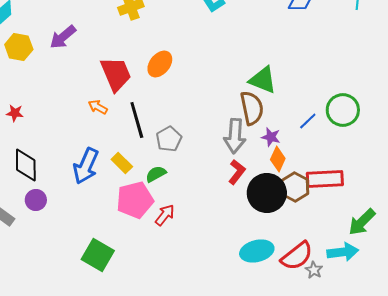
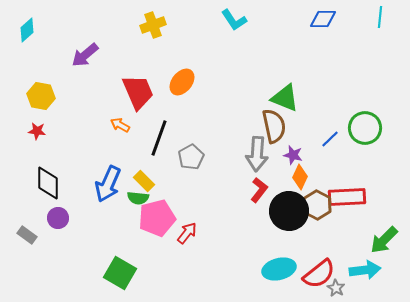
yellow hexagon: (19, 47) -> (41, 96), moved
black line: (137, 120) -> (159, 138), turned 36
green semicircle: (156, 174) -> (138, 198), moved, turned -145

